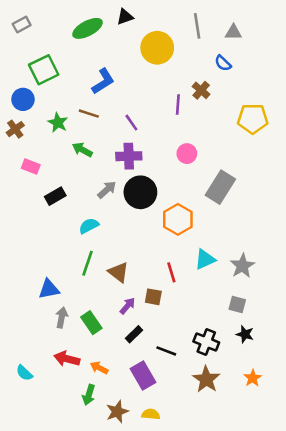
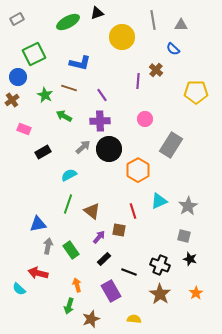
blue L-shape: (103, 81) -> (80, 63), turned 45
red arrow: (67, 359) -> (38, 273), moved
orange arrow: (99, 368) -> (77, 285), turned 48
yellow semicircle: (151, 414) -> (134, 319), moved

